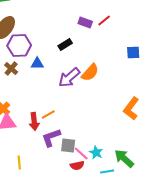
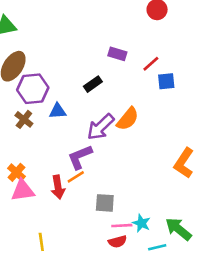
red line: (104, 21) -> (151, 64), moved
blue square: (133, 53) -> (166, 81), moved
purple L-shape: (51, 138) -> (80, 157), moved
gray square: (68, 146) -> (105, 203), moved
pink line: (81, 154) -> (122, 226), turned -42

